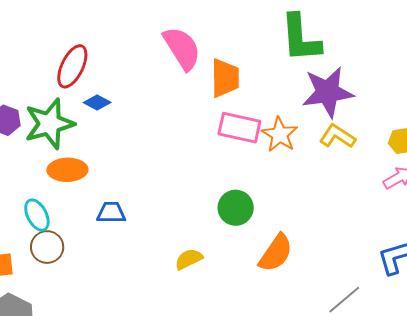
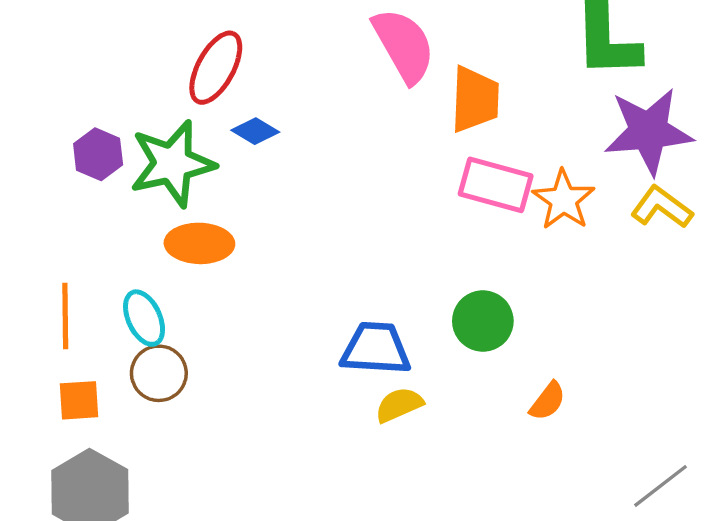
blue trapezoid: (111, 213) -> (376, 349), moved, size x1.4
orange semicircle: (276, 253) -> (548, 401), size x0.6

